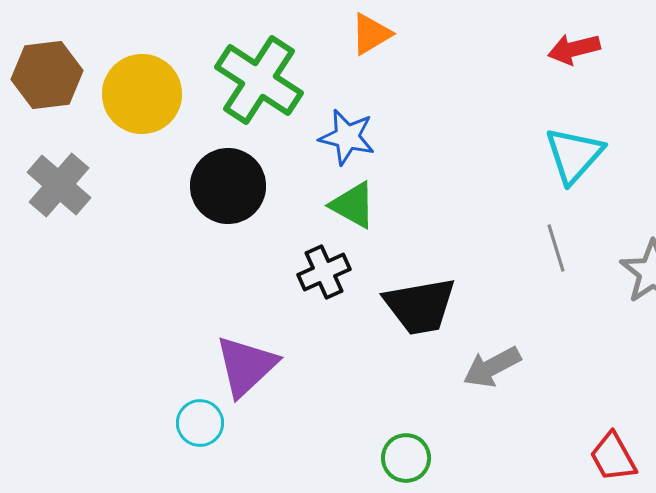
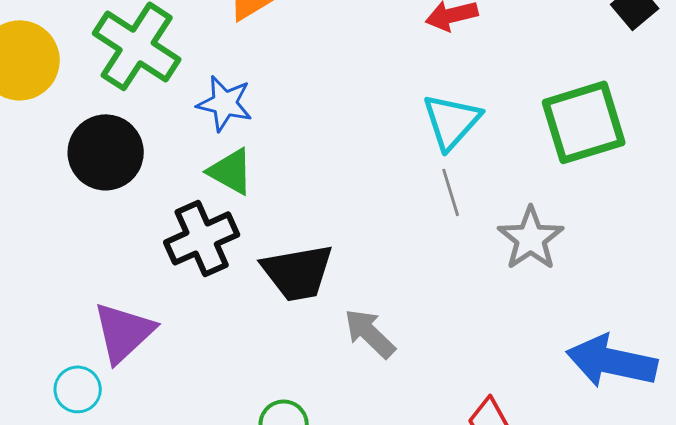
gray line: (556, 248) -> (451, 192), moved
black cross: (324, 272) -> (202, 238), size x1.4
gray arrow: (492, 367) -> (370, 333), turned 72

